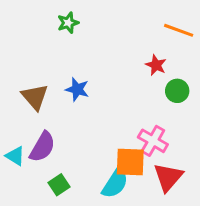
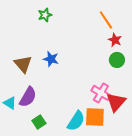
orange line: (179, 30) -> (106, 20), moved, turned 36
red star: (156, 65) -> (115, 40), moved
orange square: (130, 162) -> (95, 117), moved
red triangle: (168, 177) -> (116, 102), moved

